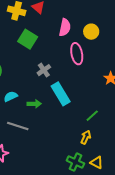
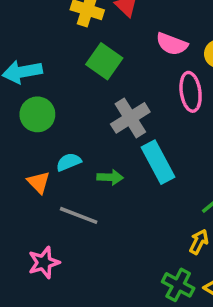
pink semicircle: (65, 27) -> (172, 44), turned 96
gray cross: (44, 70) -> (130, 118), size x1.5

